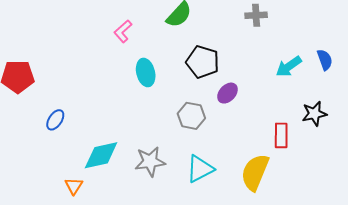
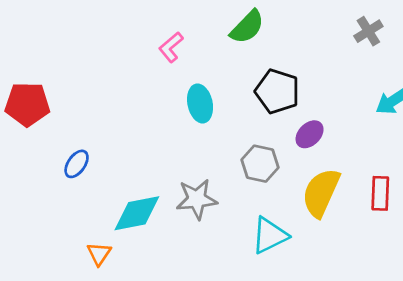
gray cross: (256, 15) -> (368, 31), moved, turned -30
gray star: (150, 162) -> (197, 199), moved
yellow semicircle: (255, 172) -> (321, 193), moved

